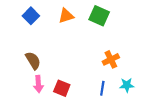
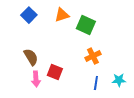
green square: (99, 16) -> (86, 25), moved
orange cross: (111, 59) -> (93, 56), moved
red square: (62, 88) -> (55, 72), moved

